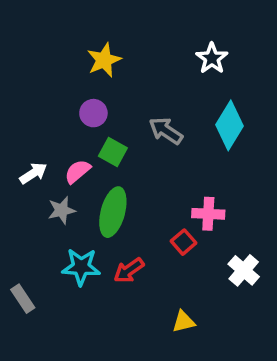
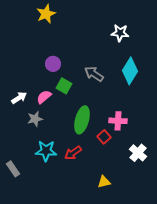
white star: (212, 58) -> (120, 33), turned -30
yellow star: (104, 60) -> (46, 14), moved
green ellipse: (113, 212) -> (82, 120), moved

